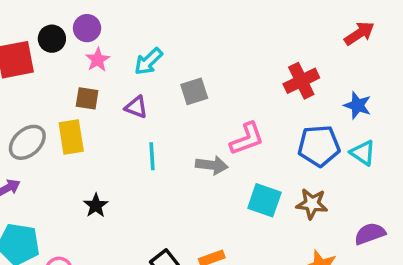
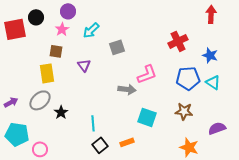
purple circle: (87, 28) -> (68, 11), moved
red arrow: (359, 33) -> (211, 14), turned -54
purple triangle: (136, 107) -> (84, 65), moved, turned 32
gray ellipse: (27, 142) -> (40, 100), moved
cyan line: (152, 156) -> (93, 123), moved
cyan square: (264, 200) -> (147, 117), moved

